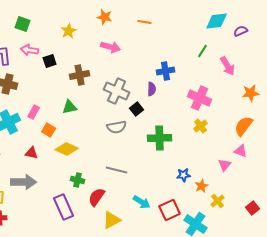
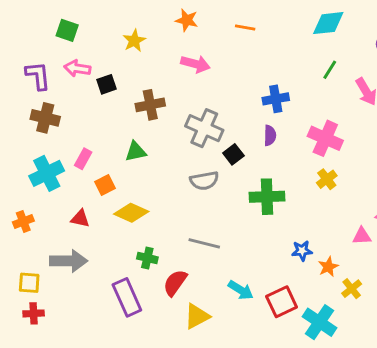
cyan diamond: (217, 21) -> (328, 23), moved
purple semicircle: (152, 89) -> (270, 135), moved
orange square: (49, 130) -> (105, 185), turned 32
pink triangle: (225, 165) -> (362, 236), turned 48

